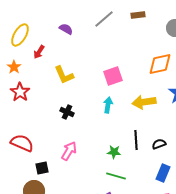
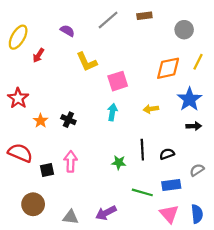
orange star: (14, 67) -> (41, 121), moved
yellow L-shape: (64, 75) -> (87, 62), moved
yellow arrow: (144, 102) -> (151, 109), size x0.6
pink arrow: (69, 151) -> (71, 161), turned -30
black square: (42, 168) -> (47, 170), moved
blue rectangle: (163, 173) -> (171, 185), turned 60
green line: (116, 176) -> (142, 192), moved

